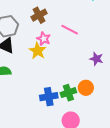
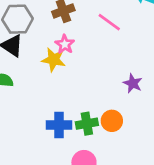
pink line: (70, 30) -> (109, 22), moved
yellow star: (38, 51) -> (54, 60), turned -30

